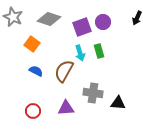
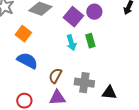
purple square: (82, 27) -> (73, 17), turned -30
blue semicircle: (36, 71) -> (27, 61), size x1.5
brown semicircle: (64, 71) -> (55, 76), moved, size x0.7

